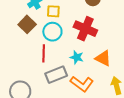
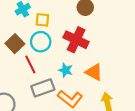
brown square: (27, 24) -> (15, 44), moved
red line: (44, 53) -> (30, 65), turned -30

